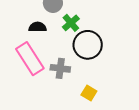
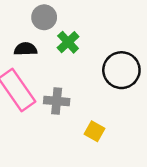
black circle: (88, 45) -> (121, 70), moved

